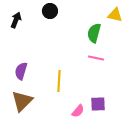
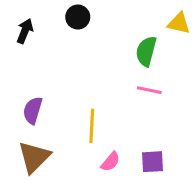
pink semicircle: (78, 111) -> (110, 162), moved

